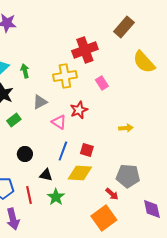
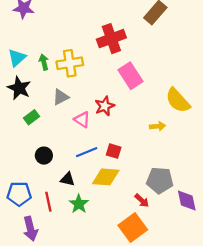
yellow semicircle: (144, 62) -> (178, 100), moved
yellow cross: (65, 76) -> (70, 63), moved
pink rectangle: (102, 83) -> (131, 76), size x1.6
blue line: (63, 151) -> (87, 152), turned 48
purple diamond: (152, 209) -> (187, 201), moved

